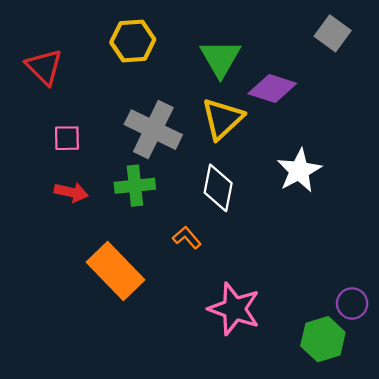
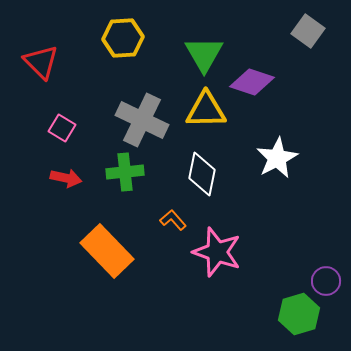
yellow triangle: (222, 119) -> (206, 110), turned 42
pink square: (67, 138) -> (62, 128), turned 32
pink star: (234, 309) -> (217, 252), moved

